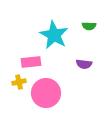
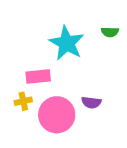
purple semicircle: (84, 64) -> (91, 102), moved

